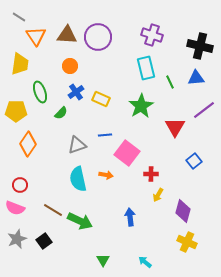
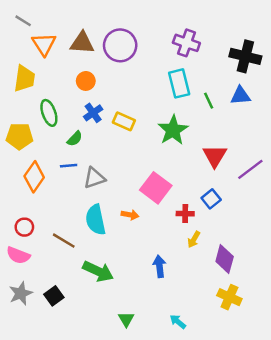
purple line: (204, 110) -> (250, 169), moved
blue line: (105, 135) -> (69, 166), moved
blue square: (194, 161) -> (211, 199), moved
brown line: (53, 210) -> (64, 241), moved

